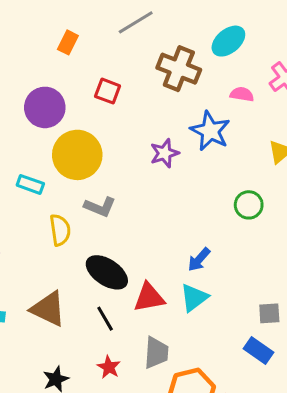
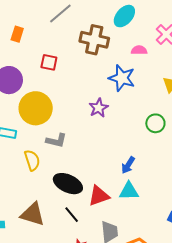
purple star: (164, 153) -> (99, 108), moved
cyan triangle: (194, 298) -> (129, 191), turned 45

